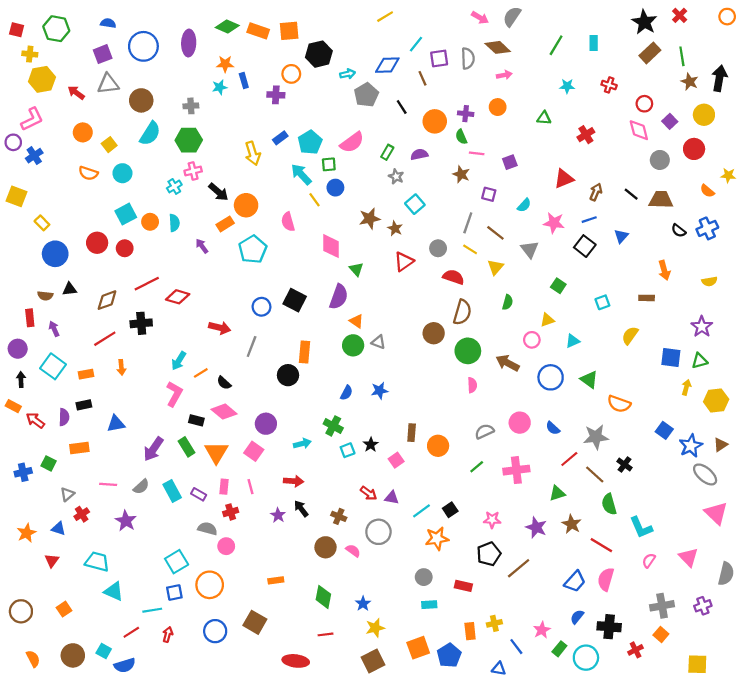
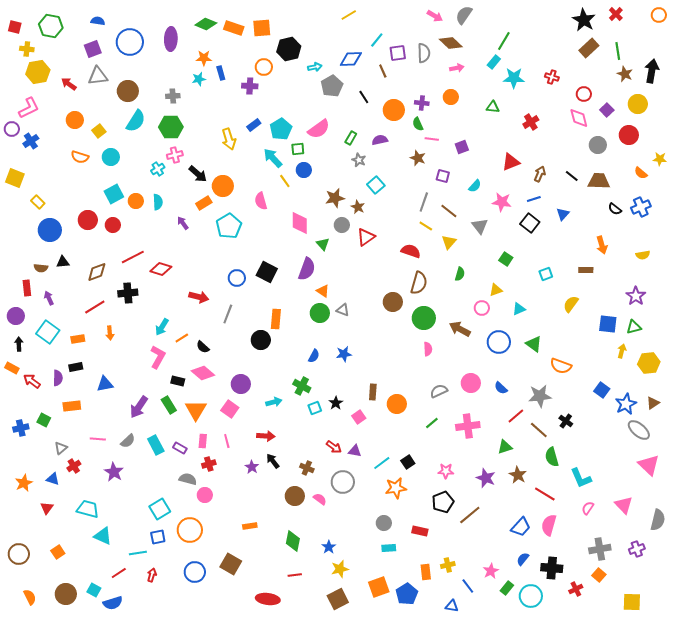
cyan rectangle: (594, 43) -> (494, 62), moved, turned 40
cyan star: (567, 86) -> (514, 78), size x1.5
gray circle: (438, 248) -> (342, 225), moved

